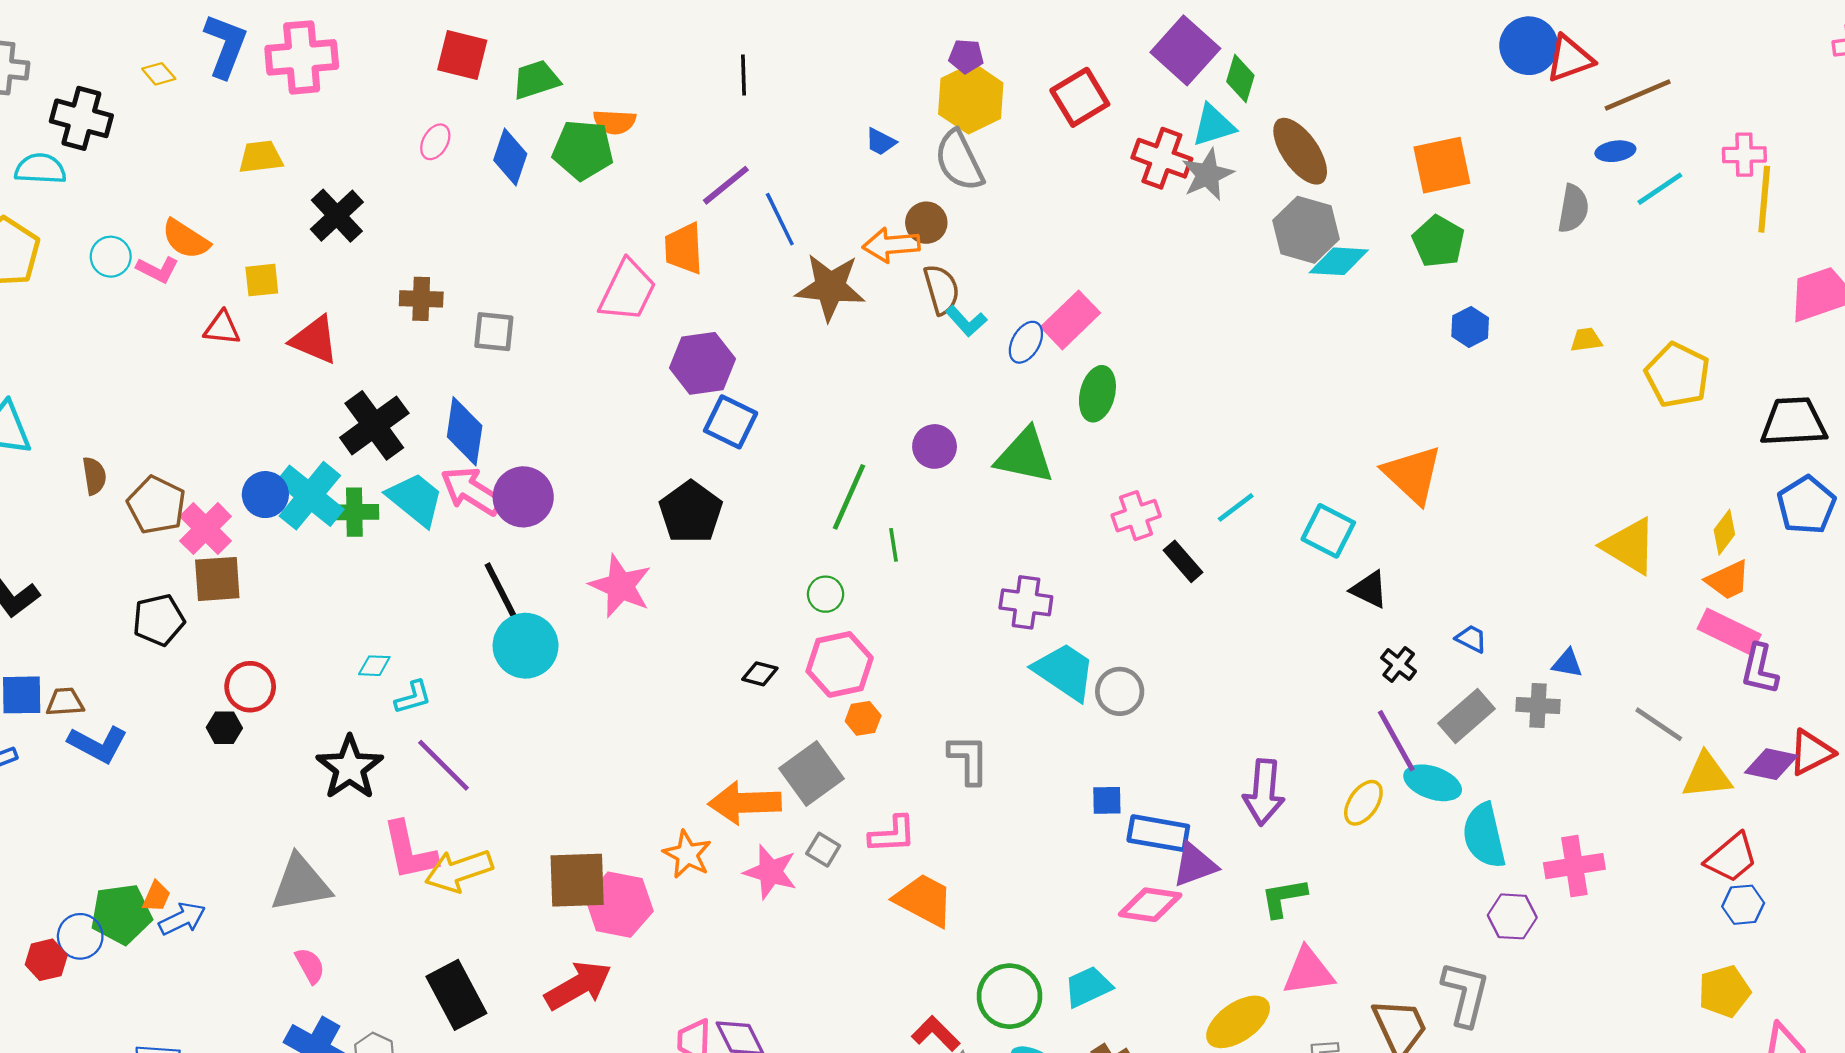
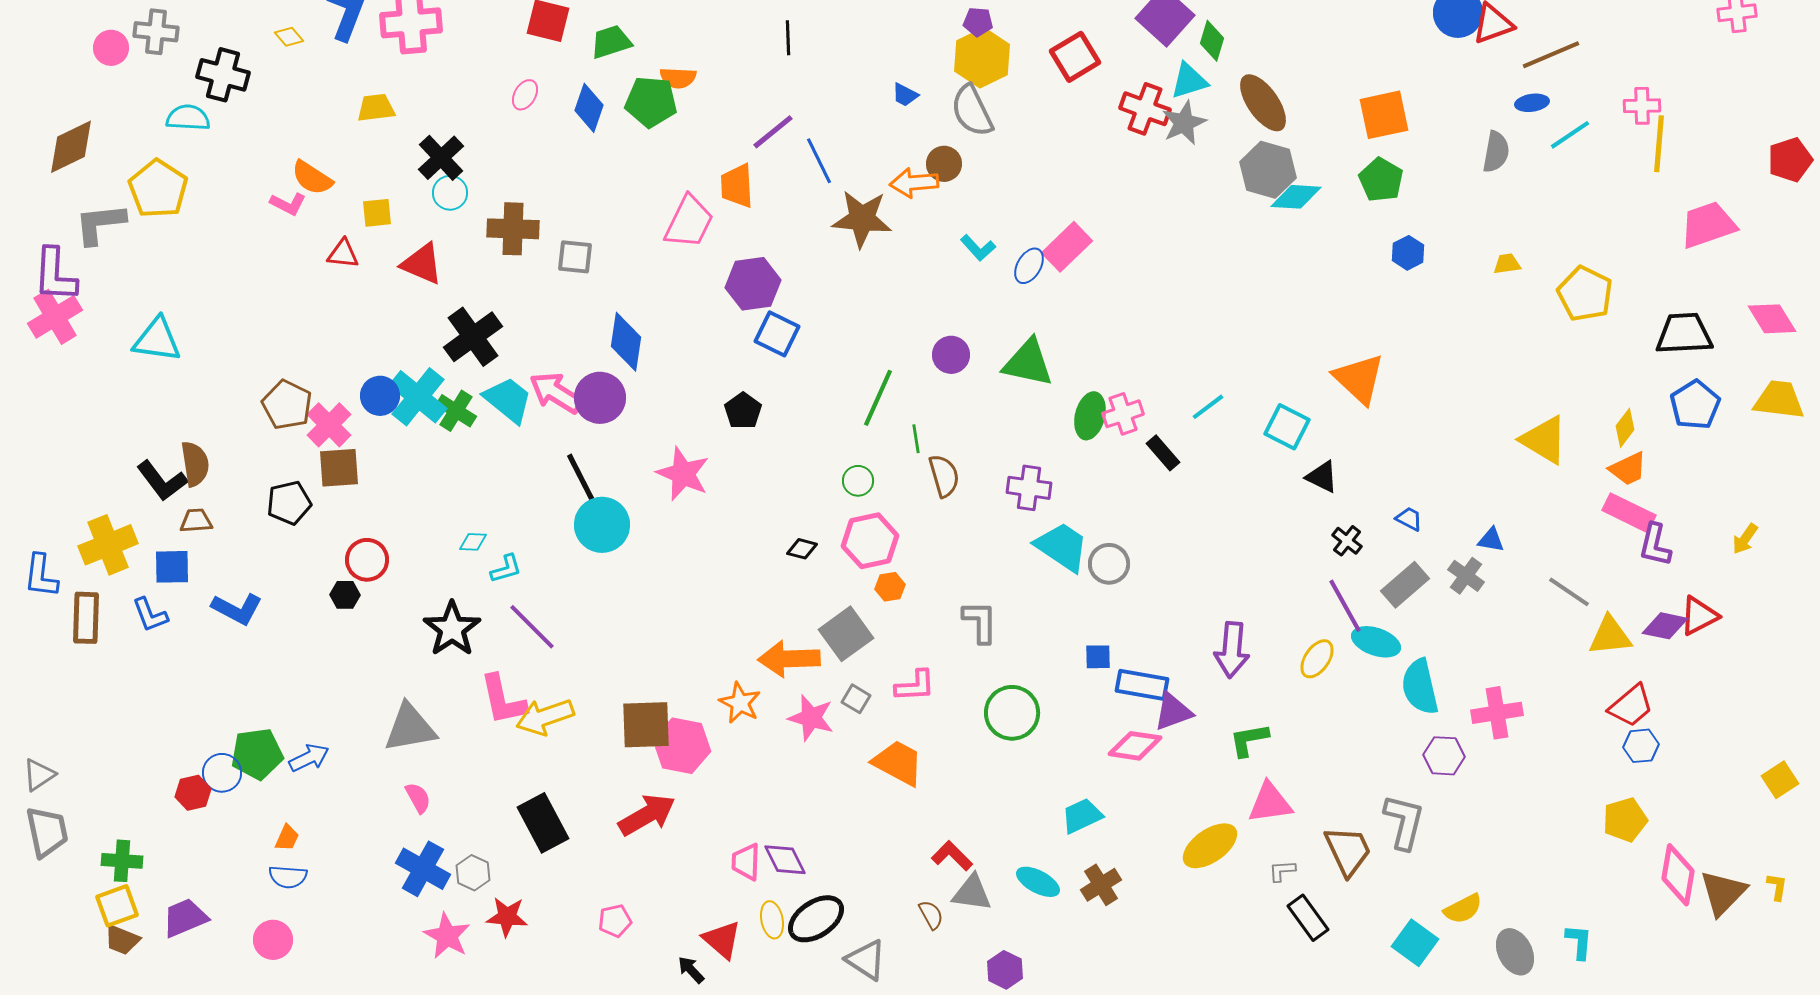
cyan circle: (111, 257) -> (450, 193), moved
brown semicircle: (942, 289) -> (944, 476), moved
brown cross: (421, 299) -> (513, 229), size x1.4
green ellipse: (1097, 394) -> (1090, 416), moved
blue diamond: (465, 431) -> (626, 342), moved
brown semicircle: (94, 476) -> (195, 464), moved, size x1.4
green cross: (354, 512) -> (456, 411), turned 33
black pentagon: (691, 512) -> (743, 411), size x0.7
brown trapezoid: (65, 702) -> (196, 521), moved
gray cross: (1538, 705) -> (1466, 576), turned 33
orange trapezoid: (156, 897) -> (287, 838), moved
orange trapezoid: (924, 900) -> (898, 763), moved
green circle: (1010, 996) -> (1012, 713), moved

